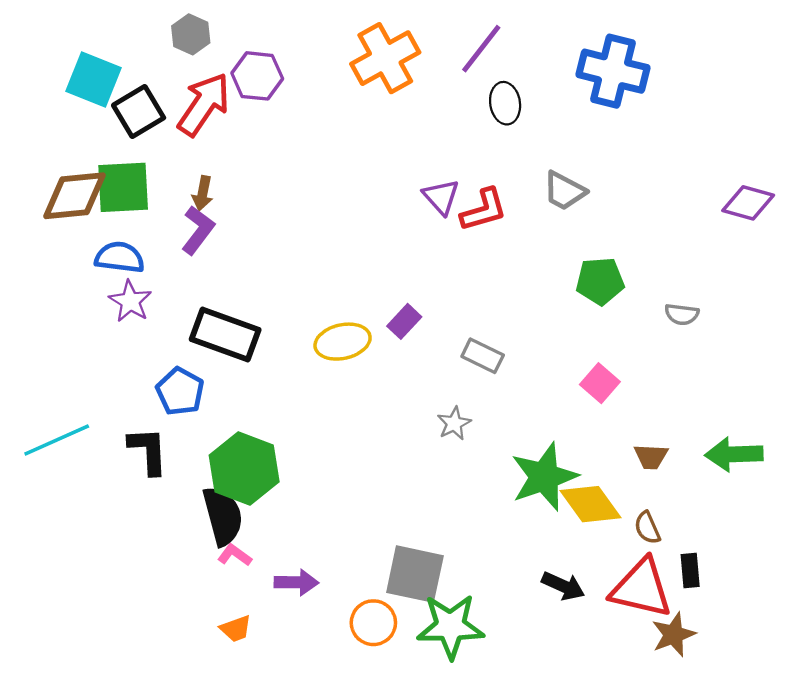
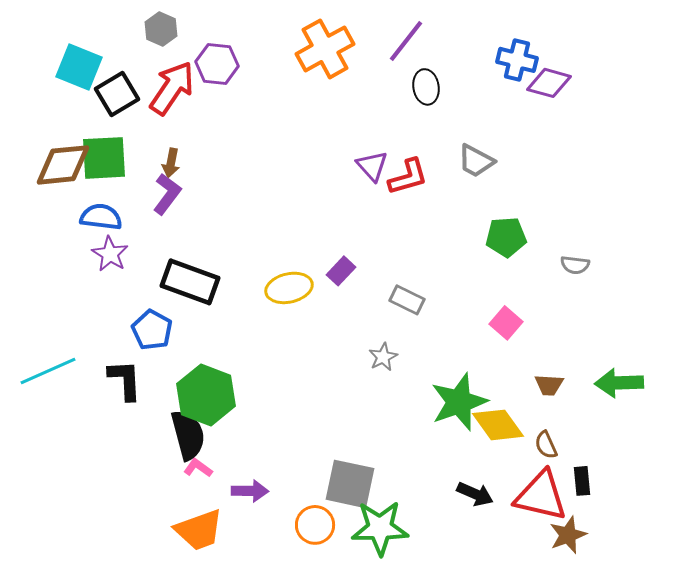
blue cross: (613, 71) -> (517, 60), size x0.7
purple diamond: (748, 203) -> (549, 83), moved
orange trapezoid: (236, 629) -> (199, 530), size x1.8

